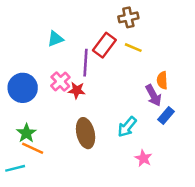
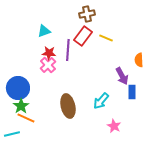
brown cross: (128, 17) -> (87, 14), moved
orange semicircle: (162, 80) -> (139, 60), moved
blue circle: (23, 88) -> (18, 88), moved
red star: (77, 90) -> (49, 53), moved
blue rectangle: (166, 116) -> (132, 92), turned -40

